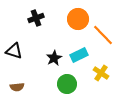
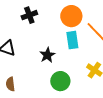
cyan rectangle: (79, 55) -> (72, 40), moved, turned -72
brown semicircle: (17, 87) -> (10, 84), turned 88

